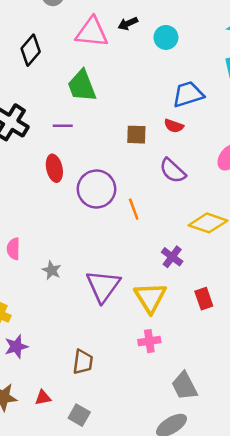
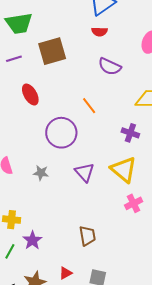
green trapezoid: (82, 86) -> (19, 23), turned -60
brown square: (136, 135) -> (52, 51), moved, size x1.6
red ellipse: (54, 168) -> (30, 94), moved
purple circle: (96, 189) -> (61, 133), moved
purple triangle: (103, 286) -> (84, 172), size x0.7

